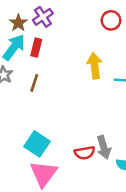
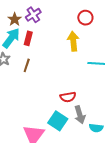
yellow arrow: (95, 66) -> (73, 41), moved
cyan square: (37, 144) -> (58, 121), moved
red semicircle: (85, 153) -> (68, 97), moved

